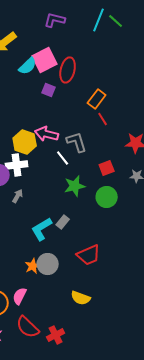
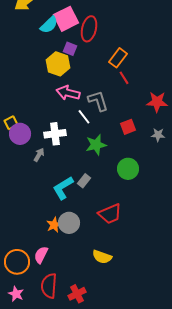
yellow hexagon: (25, 142) -> (58, 64), moved
white cross: (17, 165) -> (55, 134), moved
green circle: (107, 197) -> (128, 169), moved
red semicircle: (28, 327) -> (49, 286), turned 50

